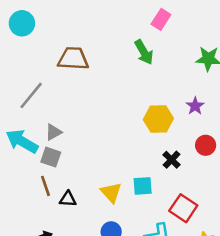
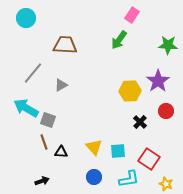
green arrow: (144, 52) -> (119, 40), turned 66
purple star: (195, 106) -> (158, 81), size x1.6
gray triangle: (53, 132) -> (61, 85), moved
cyan square: (143, 186) -> (118, 151), moved

